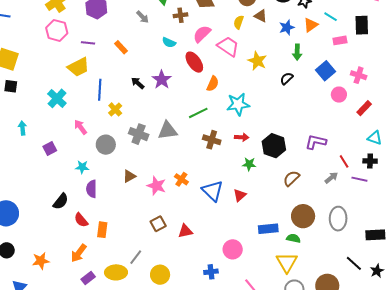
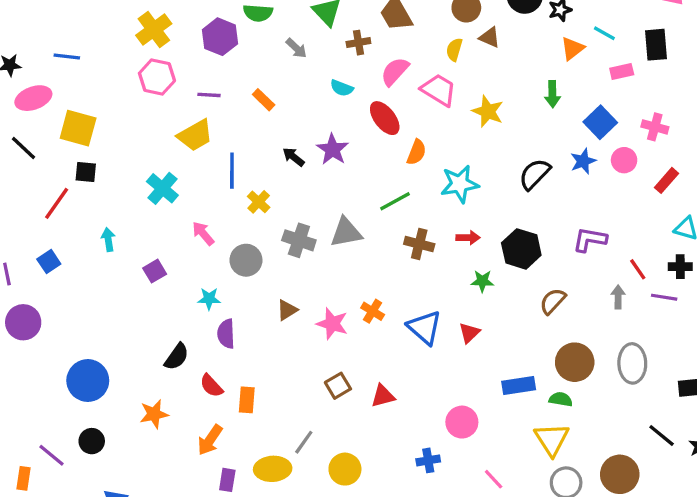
blue star: (287, 27) -> (583, 161), moved
black semicircle: (287, 78) -> (535, 174), moved, size x1.5
gray arrow: (331, 178) -> (618, 297), turned -48
orange star: (41, 261) -> (154, 414), moved
purple rectangle: (88, 278) -> (227, 480), turned -40

